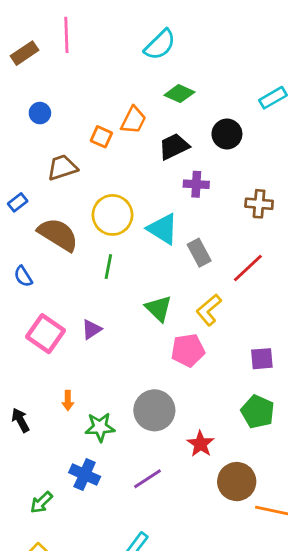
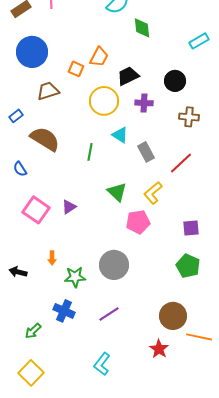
green diamond: (179, 94) -> (142, 28), moved, turned 60
blue circle: (40, 113) -> (32, 52), size x2.0
black circle: (227, 134) -> (175, 81), moved
yellow circle: (112, 215) -> (104, 101), moved
cyan triangle: (163, 229) -> (120, 135), size x0.7
green line: (108, 267) -> (90, 152), moved
black arrow: (20, 420) -> (18, 272), turned -48
red star: (200, 444) -> (159, 349), moved

